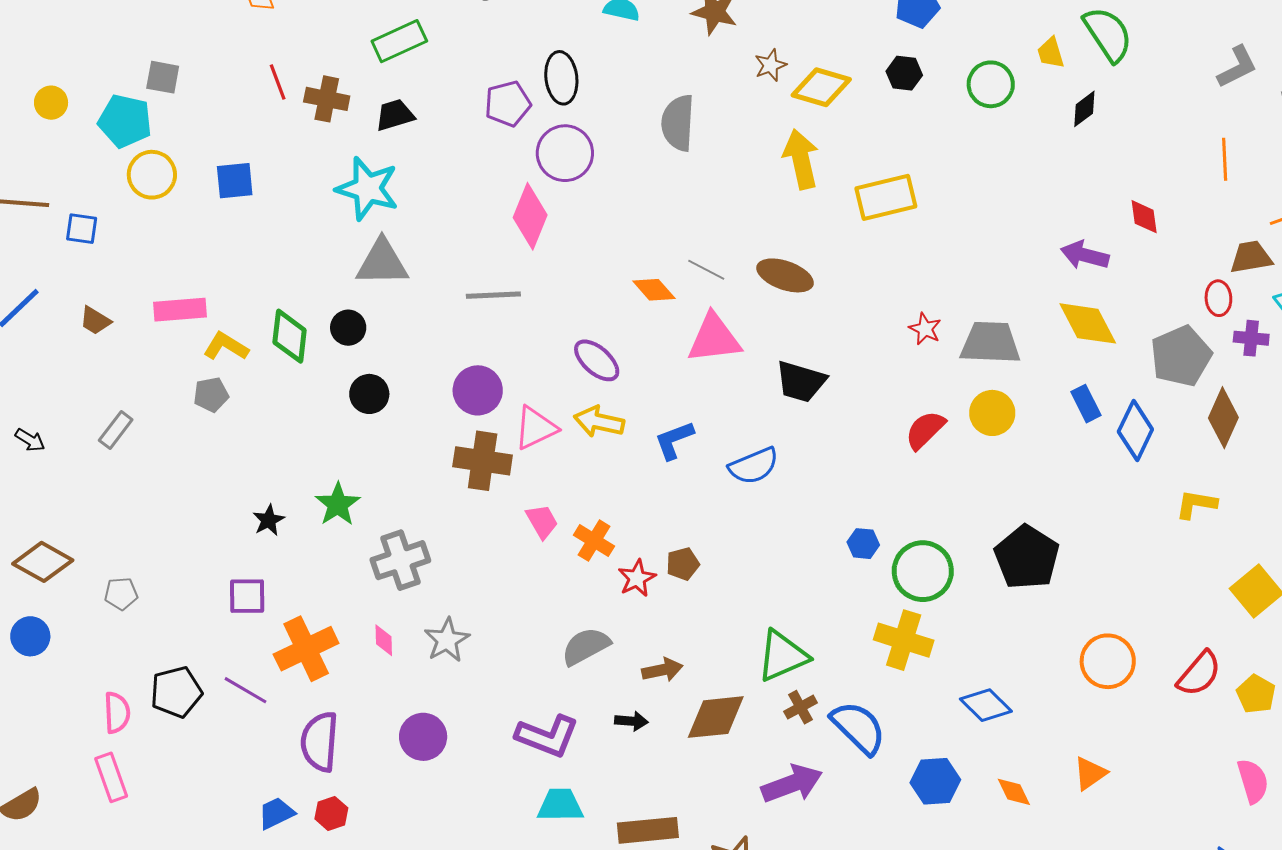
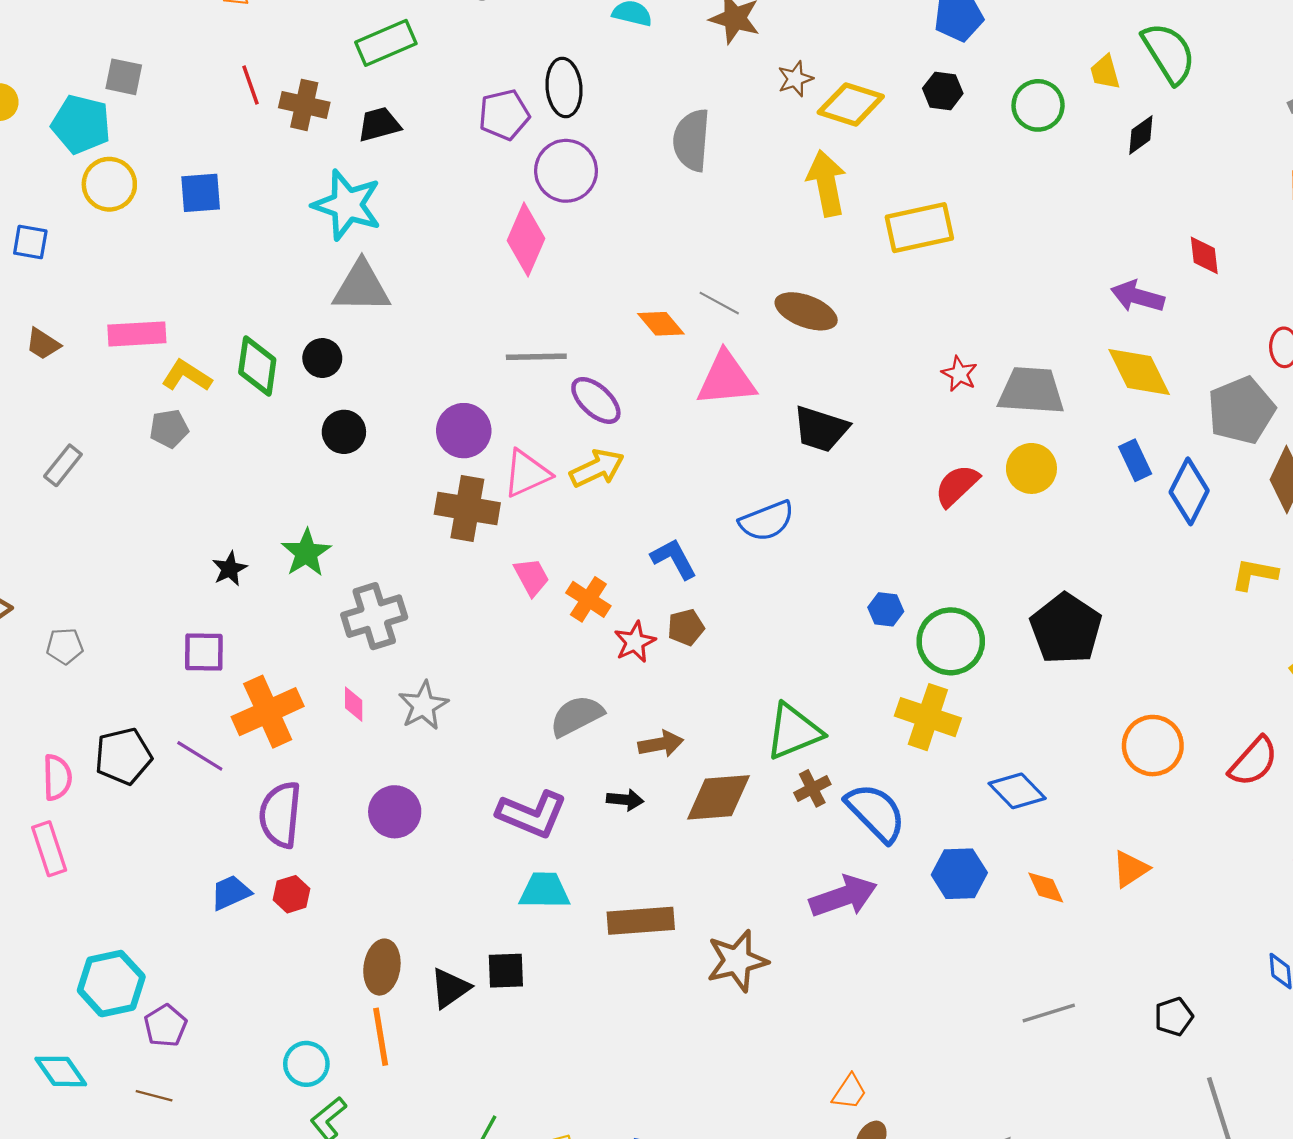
gray line: (493, 295) -> (536, 357), moved
yellow arrow: (599, 422) -> (597, 468), turned 141
blue L-shape: (674, 440) -> (674, 559), moved, turned 81
purple arrow: (792, 784) -> (843, 896), moved

